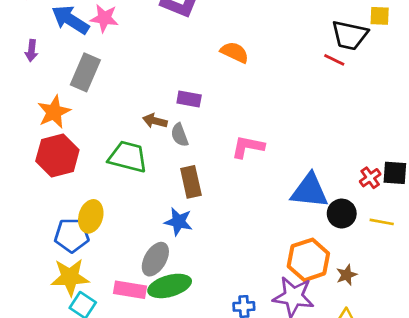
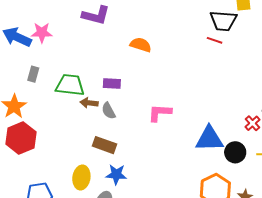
gray rectangle: (85, 72) -> (33, 74), size x0.6
green trapezoid: (128, 157) -> (70, 85), moved
brown rectangle: (191, 182) -> (105, 145), moved, turned -50
yellow ellipse: (91, 216) -> (81, 177), moved

